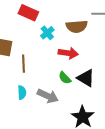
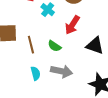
red arrow: (68, 53) -> (72, 25), turned 126
green semicircle: (65, 78) -> (54, 46), moved

